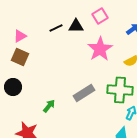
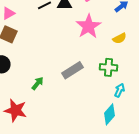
green cross: (120, 90) -> (108, 67), size x0.7

